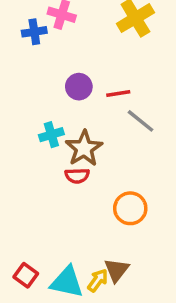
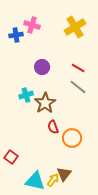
red line: (118, 93) -> (78, 68), moved, turned 40
red semicircle: (77, 176) -> (53, 127), moved, turned 72
red square: (26, 275) -> (11, 157), moved

